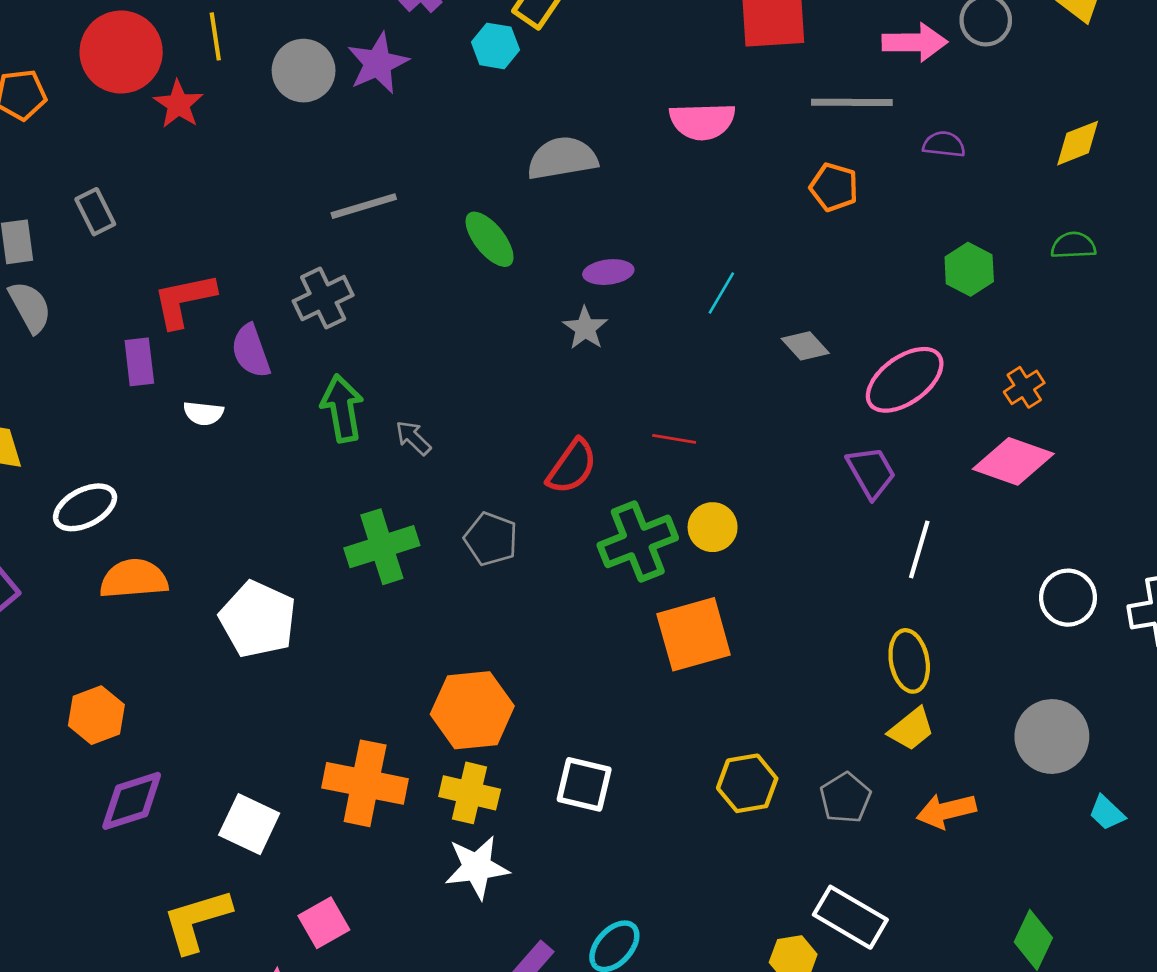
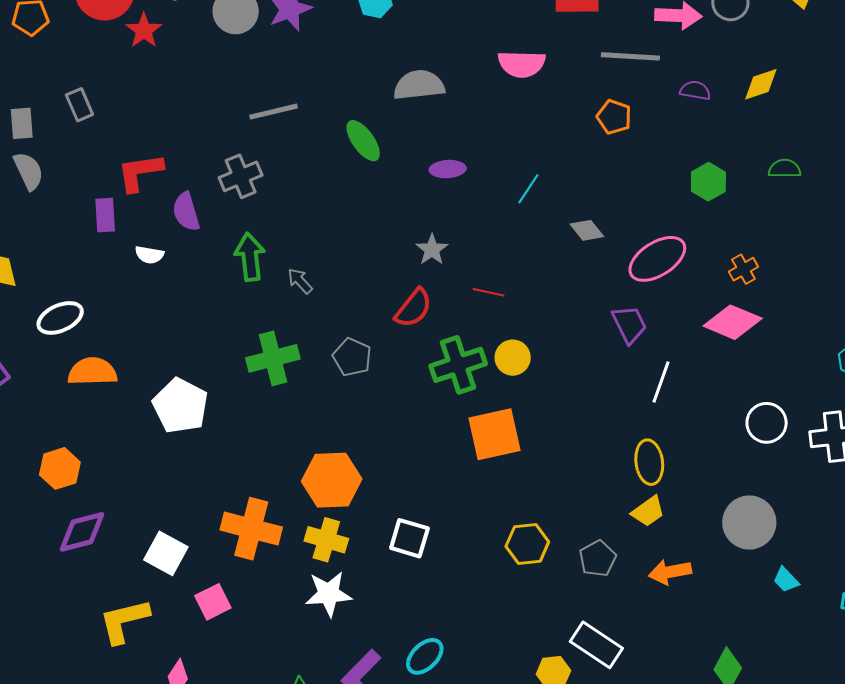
yellow diamond: (1078, 143) -> (761, 84), moved
gray star: (585, 328) -> (432, 250), moved
pink square: (324, 923) -> (213, 602), moved

